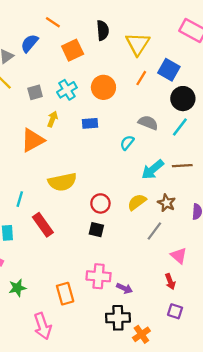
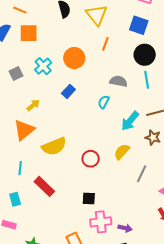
orange square: (73, 50) -> (29, 33), moved, turned 36
blue square: (169, 70) -> (139, 25), moved
yellow arrow: (53, 119) -> (33, 105), moved, turned 40
blue rectangle: (90, 123) -> (68, 91), turned -32
cyan line: (180, 127) -> (147, 80), turned -36
orange triangle: (33, 140) -> (24, 130), moved
brown star: (167, 203) -> (153, 137), moved
black square: (96, 230) -> (89, 199), moved

